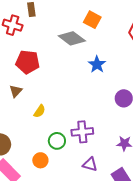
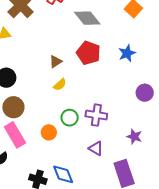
gray diamond: (72, 38) -> (87, 18), moved
red pentagon: (28, 62) -> (88, 53), moved
brown triangle: (16, 91) -> (56, 62), moved

